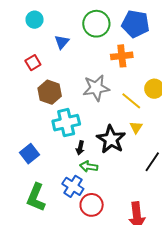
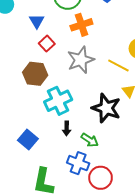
orange cross: (122, 56) -> (81, 25), moved
red square: (33, 63) -> (47, 44), moved
black arrow: (80, 148) -> (67, 129), moved
green arrow: (89, 167) -> (90, 140), turned -144

